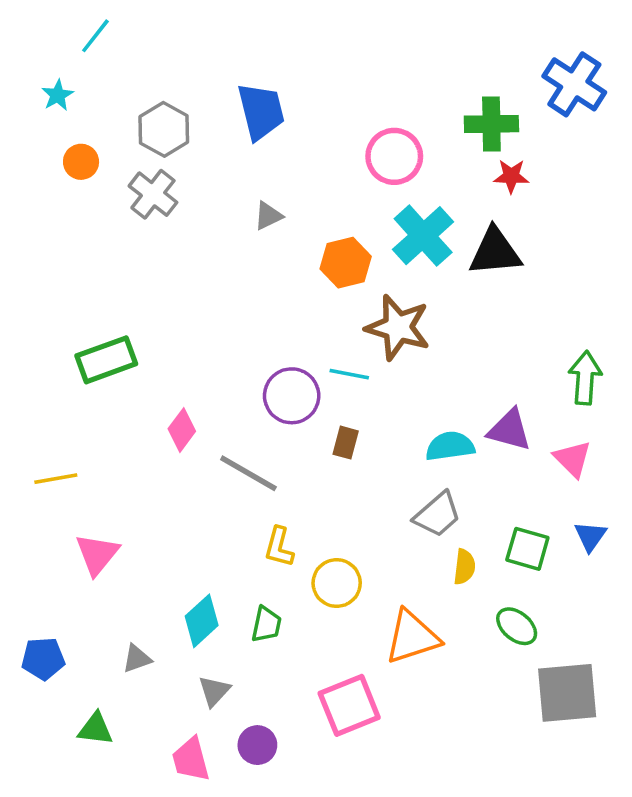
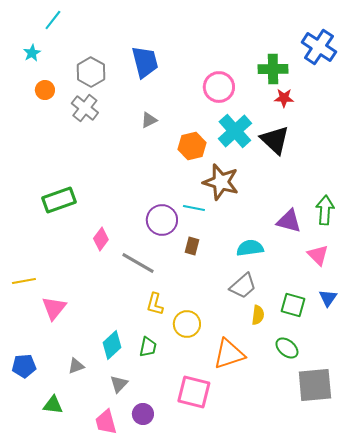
black triangle: (495, 252) -> (275, 140), turned 48
purple triangle: (509, 430) -> (289, 221), moved
yellow line: (56, 479) -> (24, 281), moved
pink square: (349, 705) -> (194, 392), turned 36

